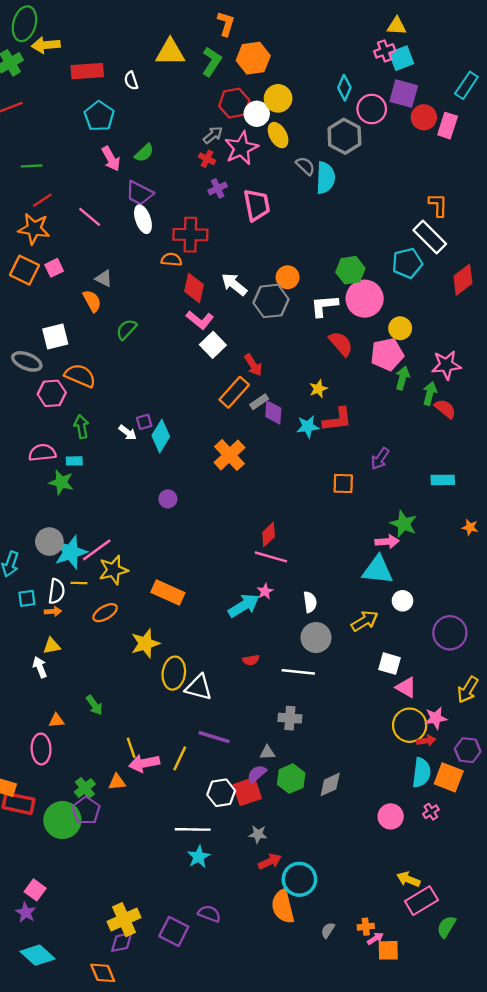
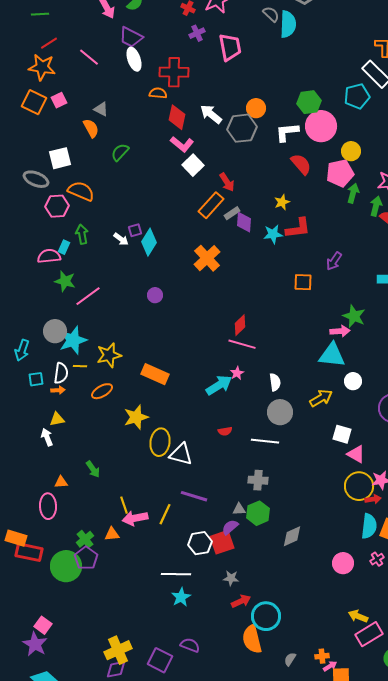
cyan rectangle: (74, 461) -> (64, 247), moved, turned -64
pink line: (97, 550) -> (88, 296), moved
green hexagon: (291, 779) -> (258, 513), moved
purple star: (26, 912) -> (35, 644), size x1.4

